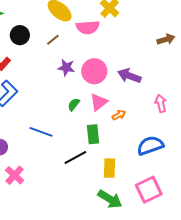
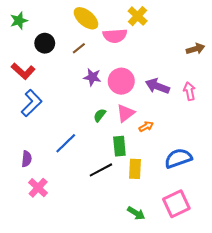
pink arrow: (161, 103) -> (189, 91), moved
blue line: (41, 132) -> (66, 143), turned -65
yellow rectangle: (109, 168) -> (135, 169), moved
green arrow: (110, 199) -> (136, 213), size x0.7

